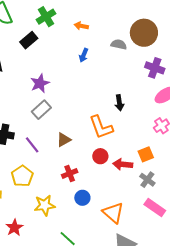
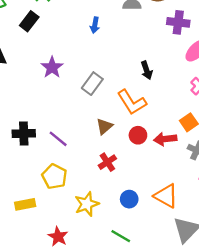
gray rectangle: (41, 110) -> (92, 84), moved
brown triangle: (64, 140) -> (104, 126), moved
blue circle: (82, 198) -> (129, 199), moved

